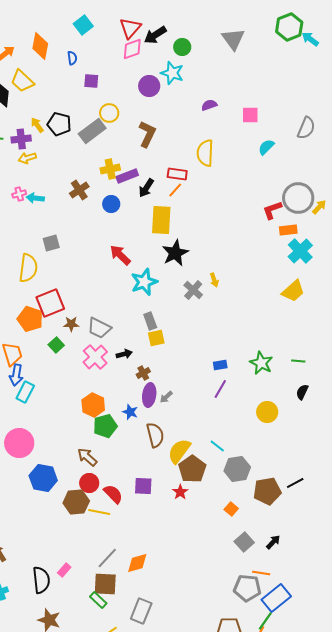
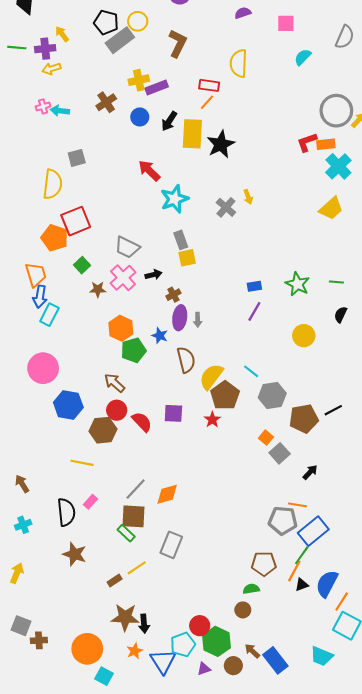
black pentagon: (59, 124) -> (106, 22), moved
black arrow: (146, 188) -> (169, 121), moved
red L-shape: (272, 210) -> (307, 142), moved
black star: (175, 253) -> (221, 144), moved
brown star: (71, 324) -> (98, 289), moved
gray arrow: (166, 397) -> (198, 320), turned -48
yellow line: (99, 512) -> (82, 463), moved
gray square: (244, 542) -> (280, 453), moved

